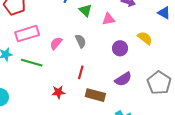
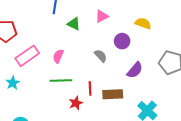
green triangle: (85, 10) -> (74, 24), moved
gray semicircle: (81, 41) -> (101, 56), moved
green line: (32, 63) -> (61, 81), moved
red line: (81, 72) -> (90, 88), moved

